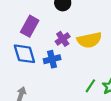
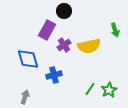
purple rectangle: (30, 26) -> (47, 30), moved
blue cross: (52, 59) -> (54, 75), moved

